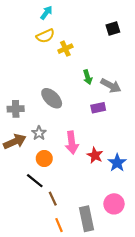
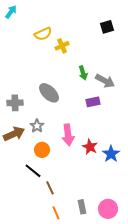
cyan arrow: (46, 13) -> (11, 12), moved
pink circle: (114, 204) -> (108, 209), moved
gray rectangle: (87, 219) -> (82, 207), size x0.6

